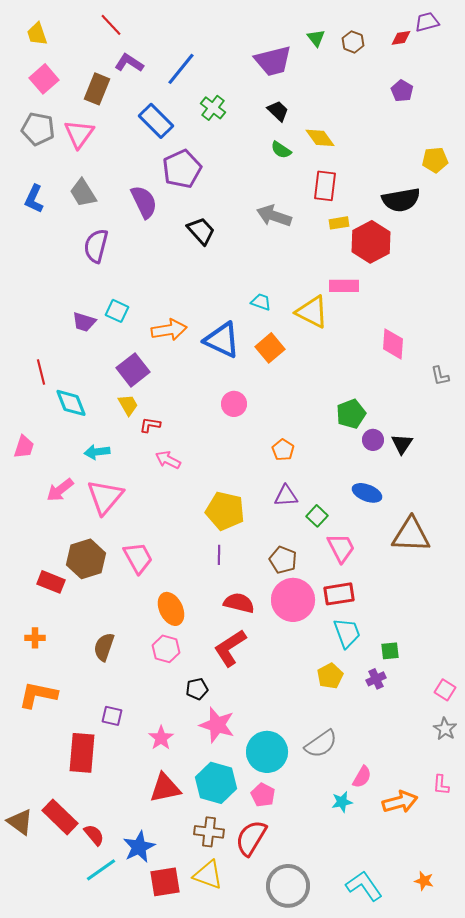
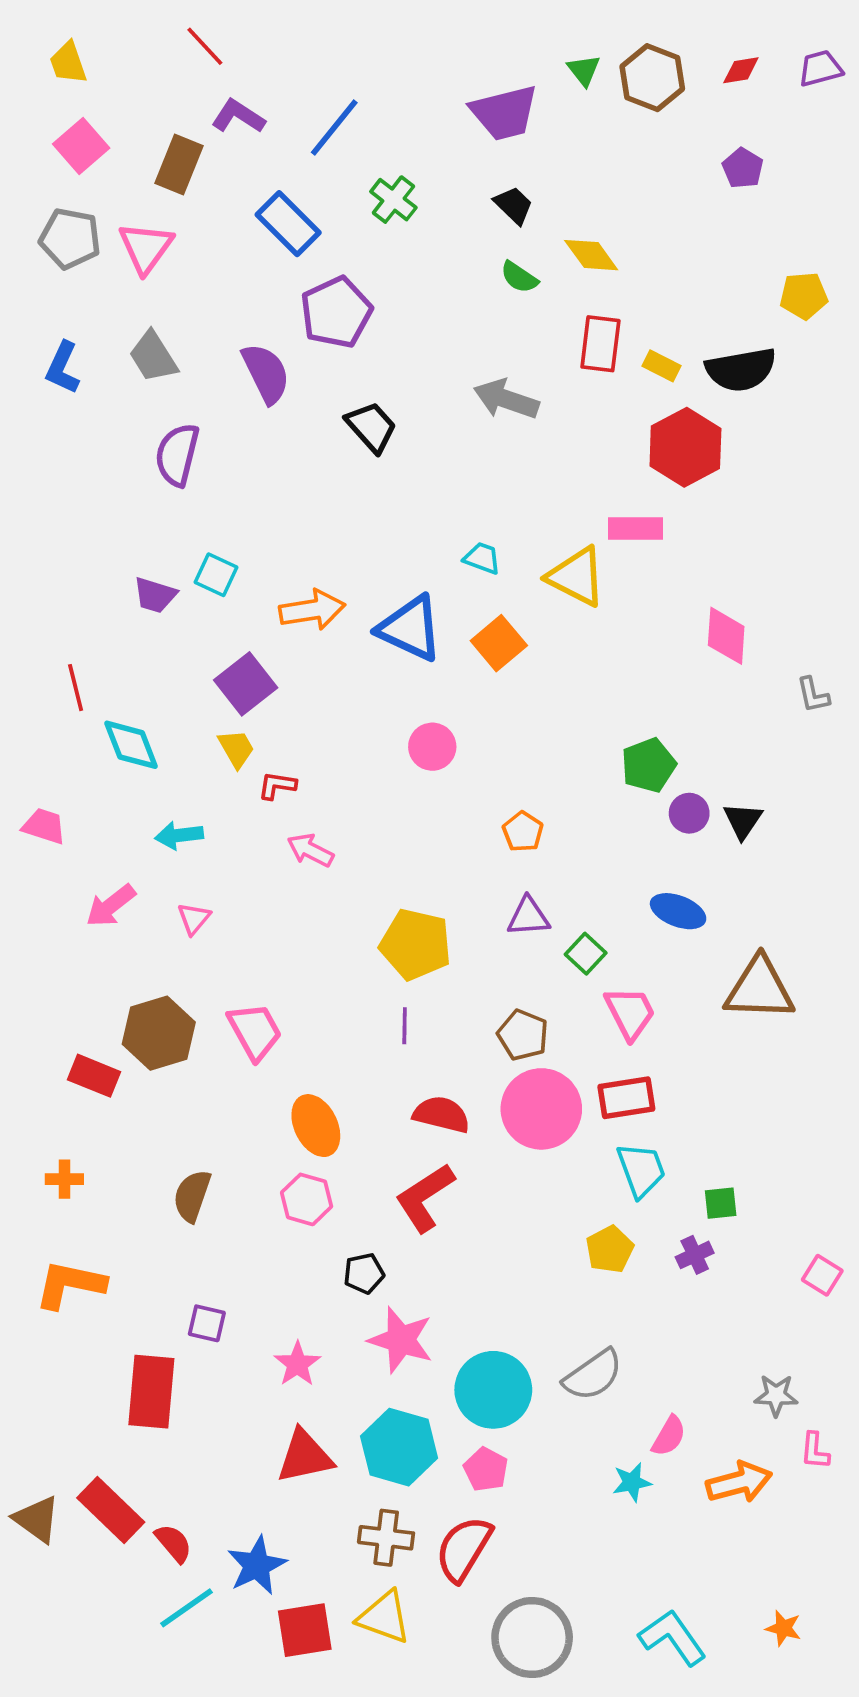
purple trapezoid: (427, 22) -> (820, 68), moved
brown hexagon: (353, 42) -> (652, 78), size x1.6
yellow rectangle: (339, 223) -> (661, 366), moved, turned 36
pink trapezoid: (24, 447) -> (44, 826), turned -90
pink triangle: (105, 497) -> (194, 919), size x0.5
gray star: (445, 729) -> (776, 1395), moved, turned -30

